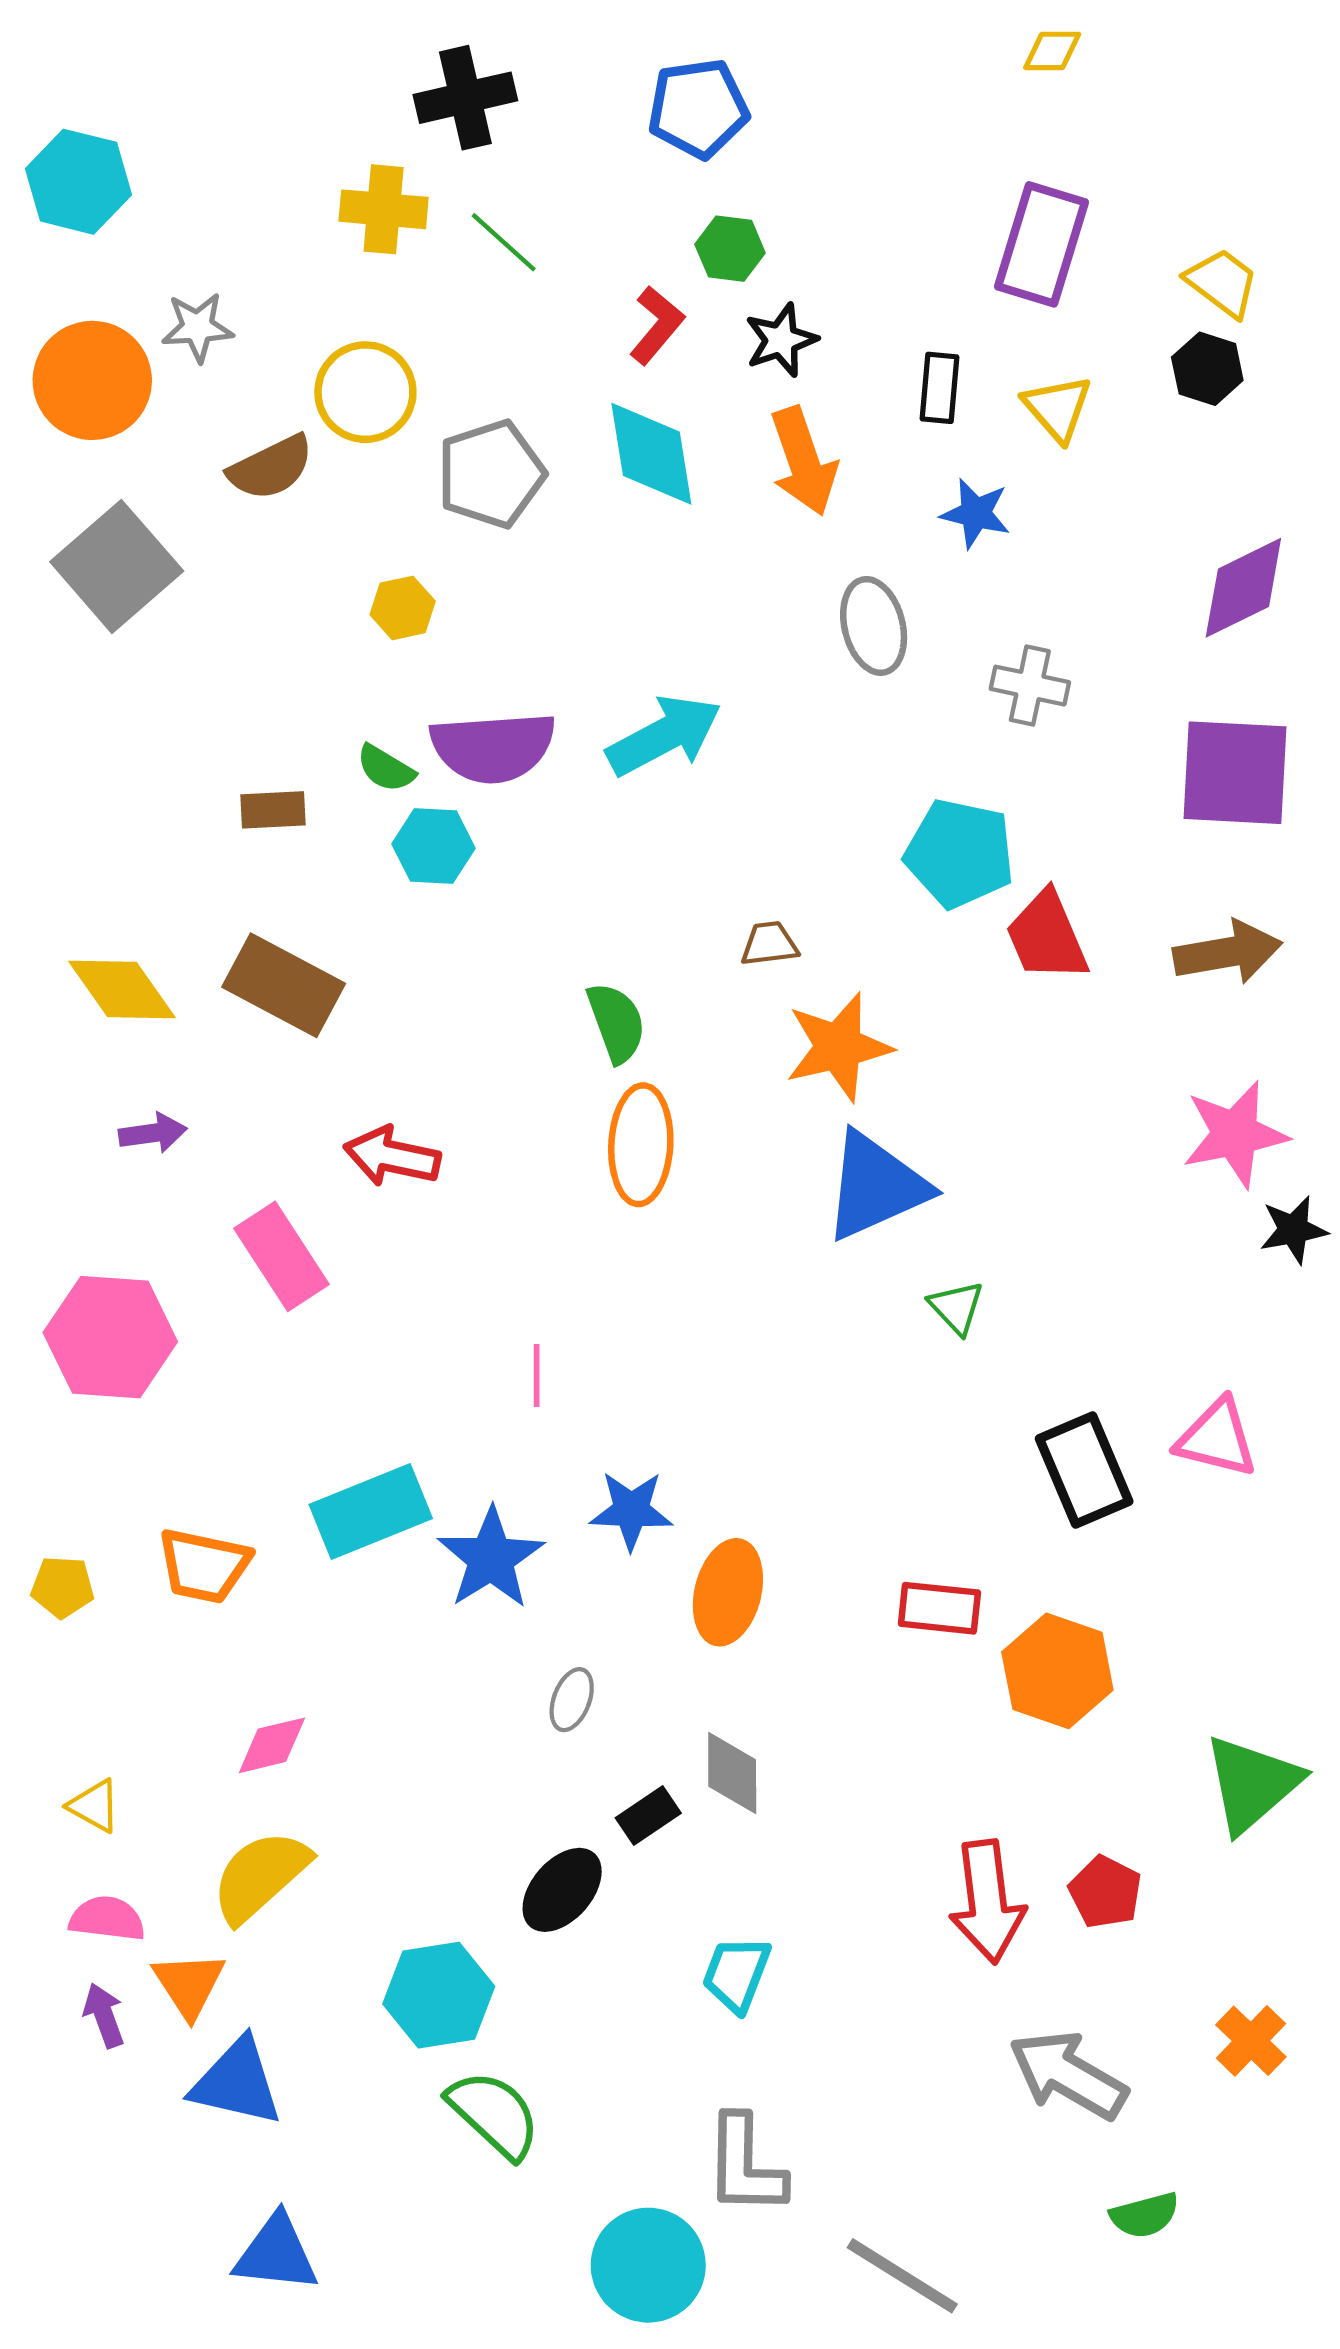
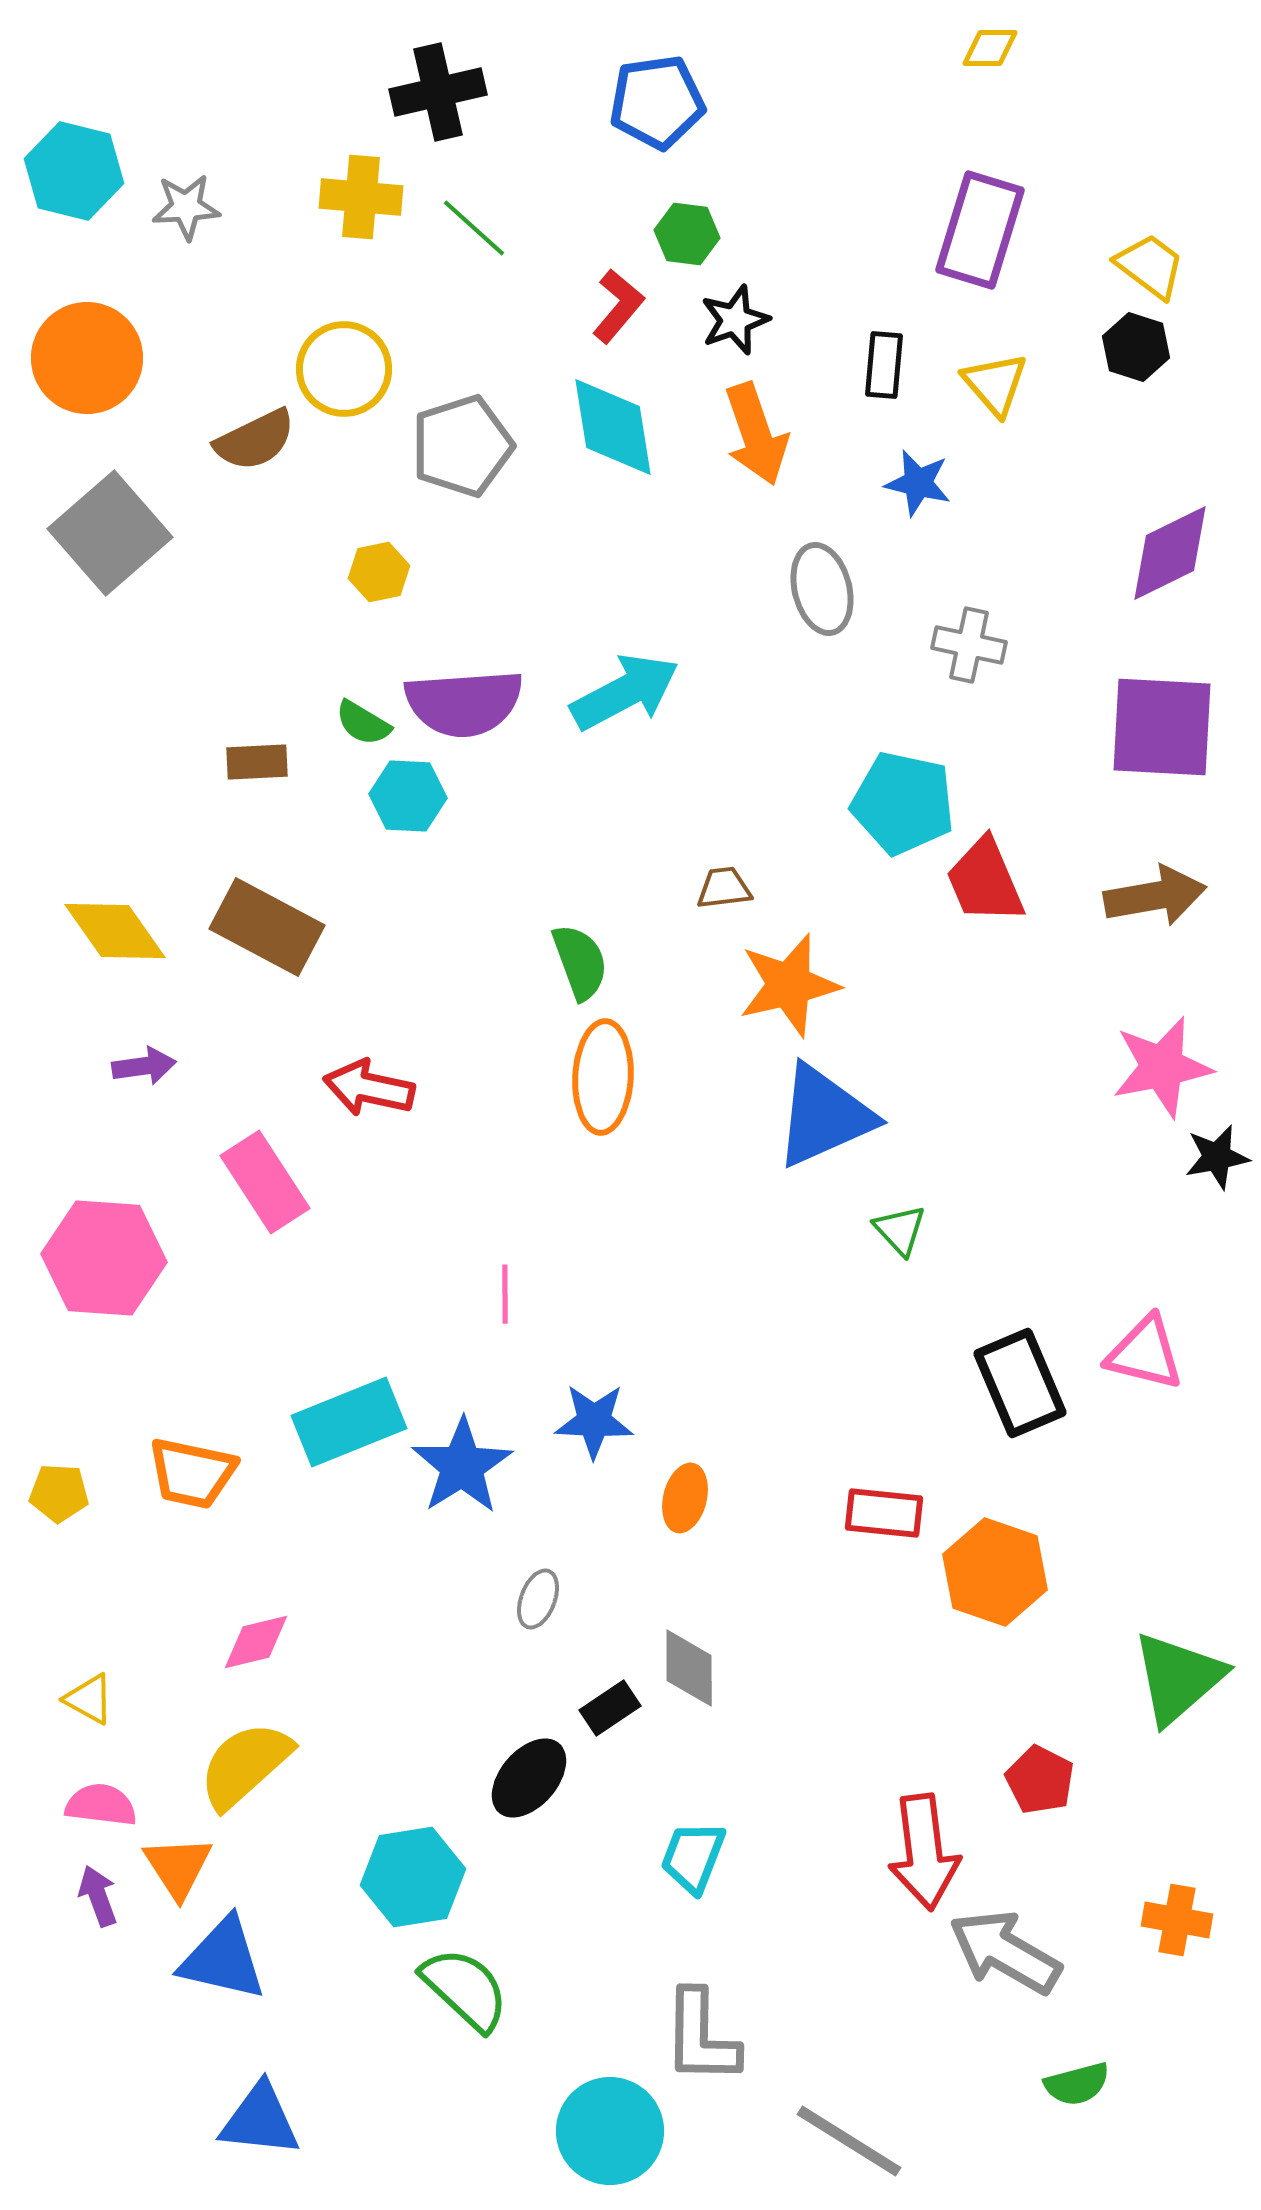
gray star: (197, 327) -> (186, 207), moved
orange ellipse: (728, 1592) -> (685, 1498), size x0.7
red arrow: (987, 1902) -> (924, 1852), moved
orange cross: (1251, 2041) -> (1177, 1920), turned -34

